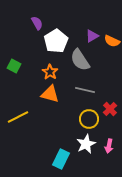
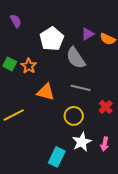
purple semicircle: (37, 23) -> (16, 21), moved
orange star: (50, 72) -> (29, 66), moved
yellow circle: (89, 119) -> (74, 116), moved

